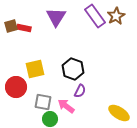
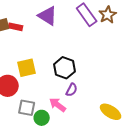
purple triangle: (56, 17) -> (48, 16), turned -30
gray square: (43, 102) -> (27, 108), moved

